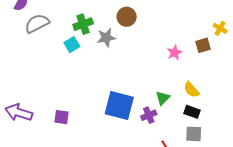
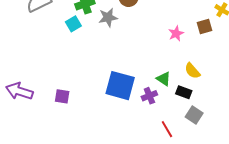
green triangle: (163, 98) -> (164, 79), turned -42
black rectangle: (192, 112) -> (184, 92), moved
gray square: (194, 134) -> (194, 115), turned 30

